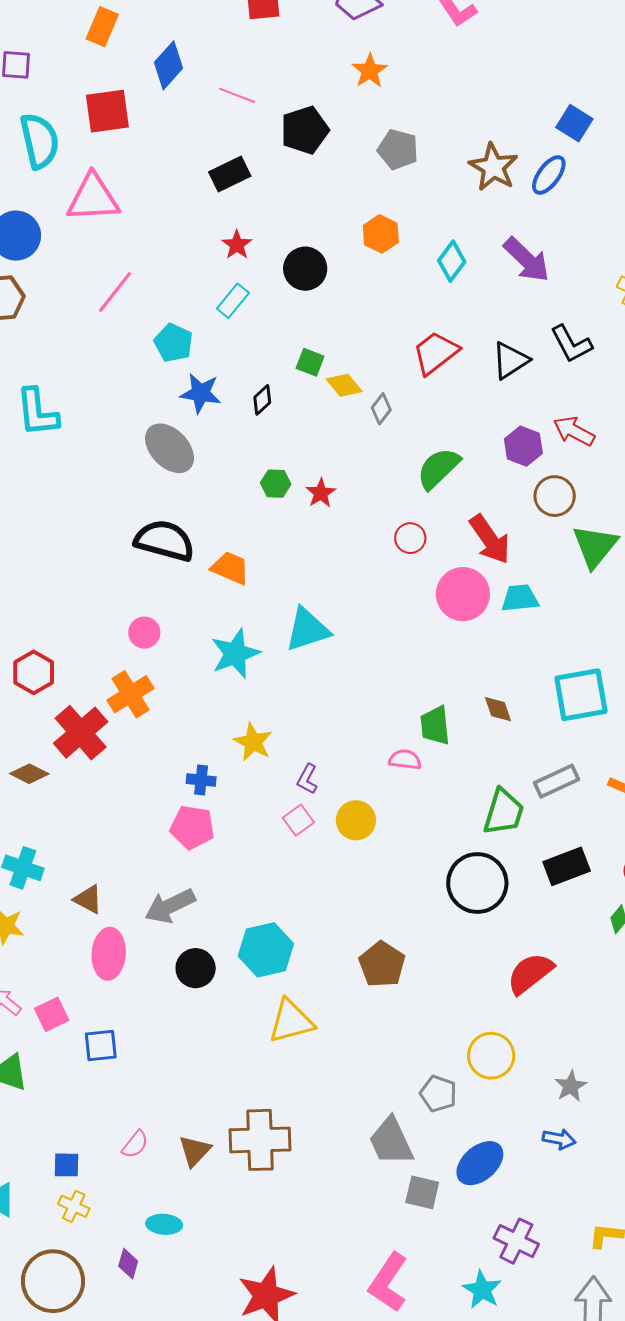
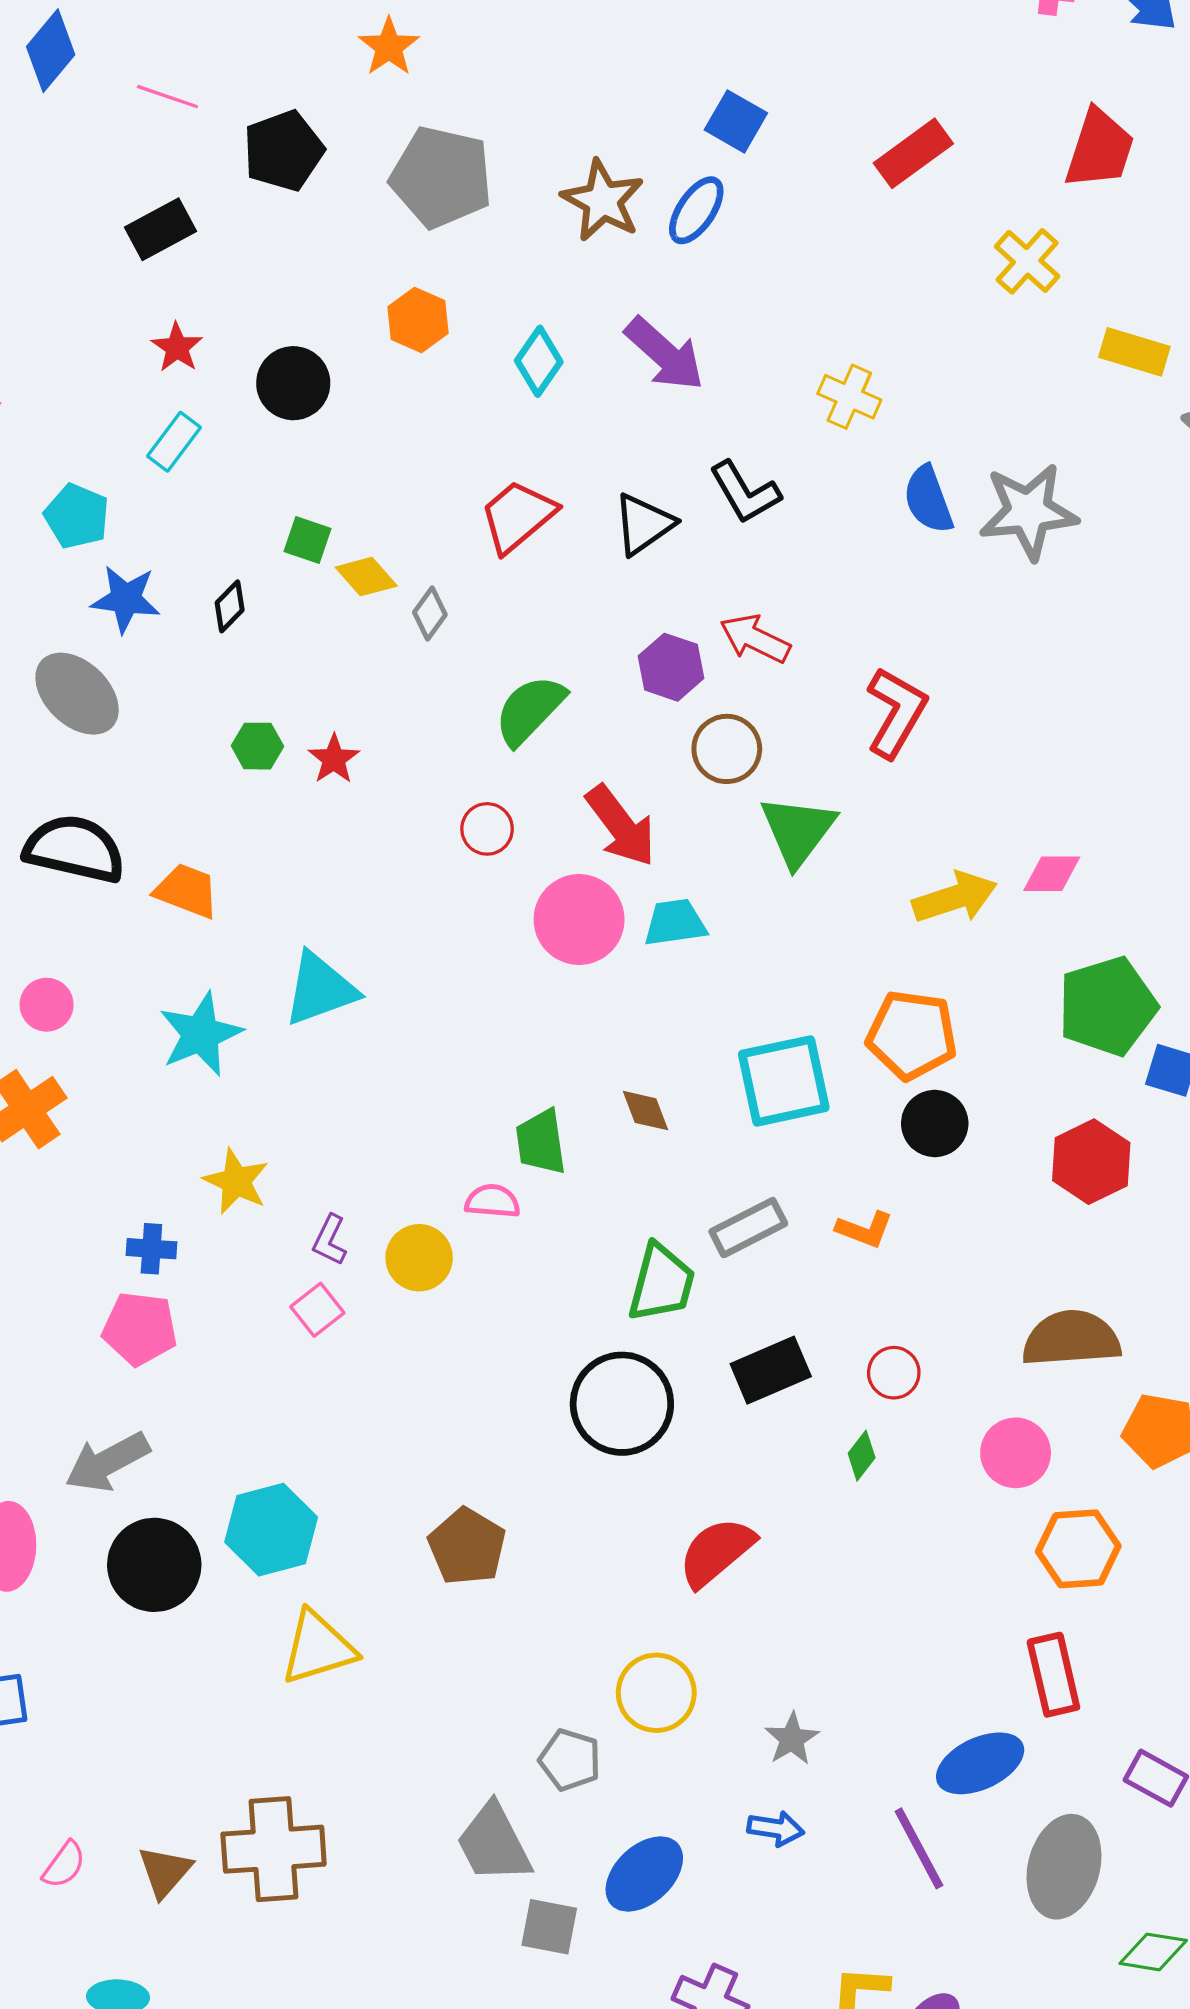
gray pentagon: (398, 149) -> (441, 177), size x1.5
yellow circle: (356, 820) -> (419, 1258), moved
black circle: (196, 968) -> (154, 1565), size x1.4

